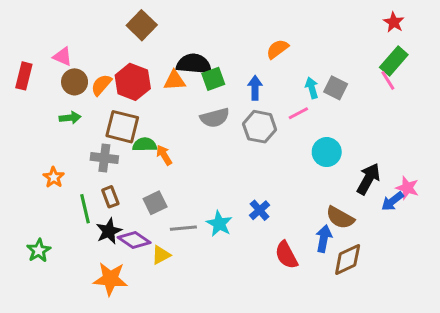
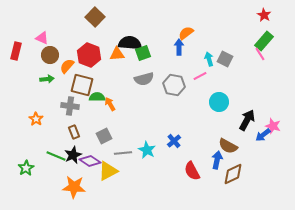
orange semicircle: (101, 85) -> (67, 66), moved
blue arrow: (255, 88) -> (179, 47), moved
green line: (85, 209) -> (56, 156), moved, turned -54
yellow triangle: (161, 255) -> (108, 171), size x1.5

